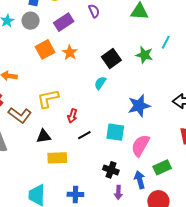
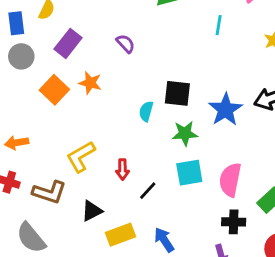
purple semicircle: (94, 11) -> (126, 44), moved
green star: (144, 55) -> (185, 133), moved
black square: (111, 58) -> (177, 93), moved, turned -30
blue star: (139, 106) -> (226, 110), moved
black cross: (111, 170) -> (234, 222), moved
blue arrow: (140, 180) -> (164, 240), moved

